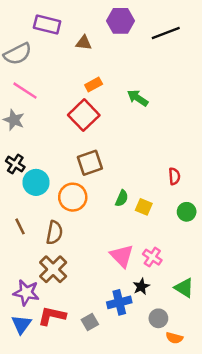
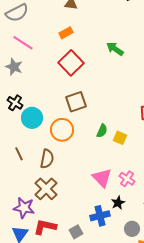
orange rectangle: (94, 84) -> (66, 33), moved

